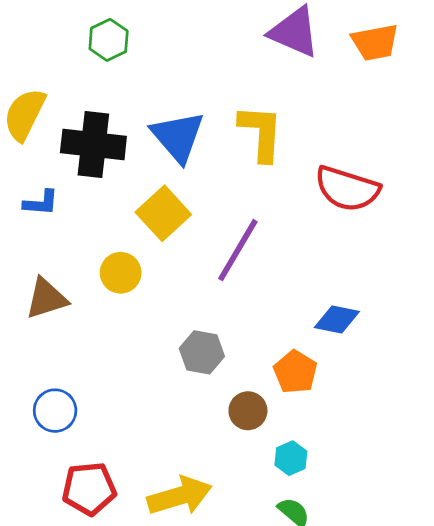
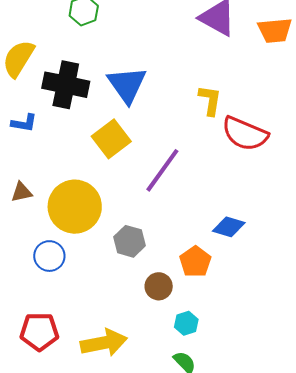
yellow L-shape: (261, 133) -> (210, 100), moved, size x0.7
yellow circle: (121, 273) -> (75, 207), moved, size x1.8
brown triangle: (46, 298) -> (22, 192), size x0.7
blue circle: (55, 411) -> (49, 256), moved

